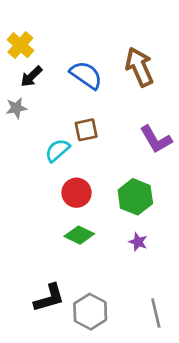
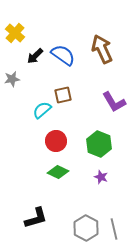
black arrow: (31, 76) -> (35, 56), moved
gray hexagon: (90, 312) -> (86, 228), moved

